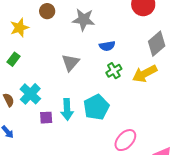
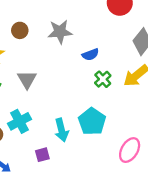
gray triangle: (70, 63) -> (27, 79), moved
cyan cross: (30, 94) -> (19, 121), turned 30
purple square: (46, 118) -> (42, 155), moved

